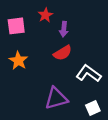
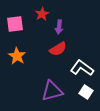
white square: (93, 108) -> (86, 92), moved, turned -32

